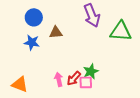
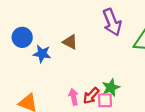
blue circle: (34, 17) -> (22, 37), moved
brown triangle: (56, 32) -> (70, 42), turned 32

